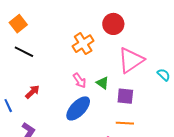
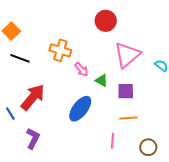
orange cross: (83, 44) -> (60, 50), moved, turned -35
pink arrow: (80, 81) -> (81, 69), moved
red arrow: (32, 92) -> (33, 97), size x1.8

